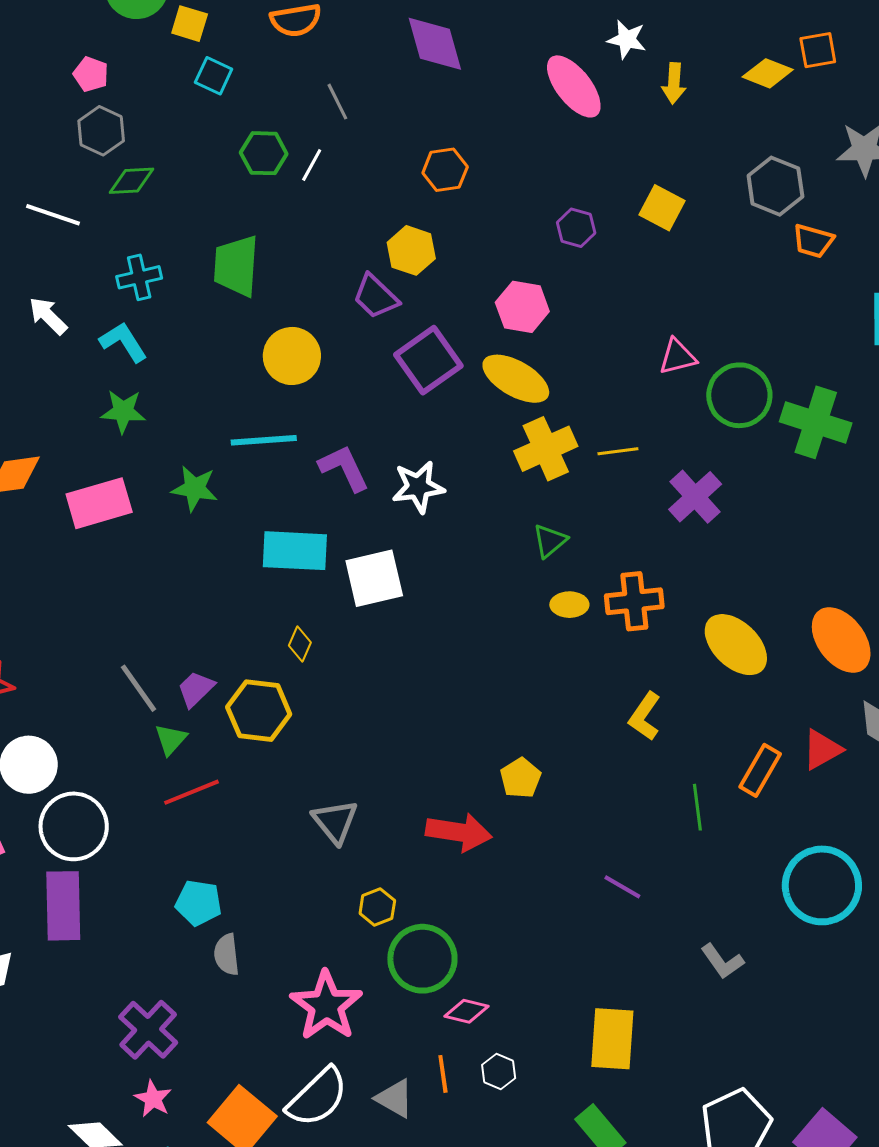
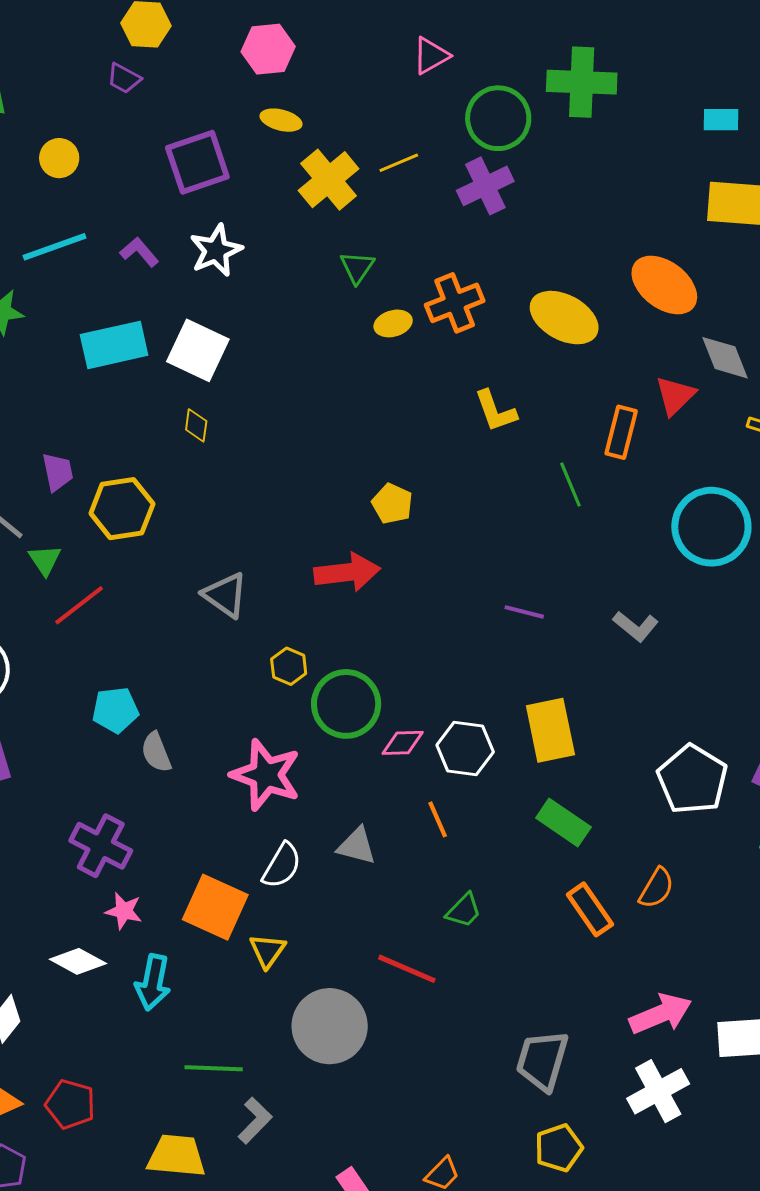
purple trapezoid: (376, 296) -> (124, 78), size x0.7
yellow circle: (292, 356) -> (59, 158), size x0.7
purple square: (428, 360) -> (197, 162), moved, turned 32
yellow ellipse: (516, 379) -> (281, 120), size x0.6
green circle: (739, 395) -> (498, 118), moved
purple L-shape: (344, 468) -> (139, 252), size x0.7
purple cross: (695, 497) -> (485, 186), turned 32
white square: (374, 578) -> (198, 350), turned -36
yellow diamond: (300, 644) -> (196, 425), moved
purple trapezoid: (196, 689) -> (58, 472), moved, turned 138
yellow L-shape: (645, 716) -> (495, 411), turned -39
purple line: (622, 887) -> (524, 612), moved
white hexagon: (499, 1072) -> (465, 748), moved, size x1.6
orange line: (443, 1074) -> (438, 819), moved
white semicircle: (317, 1097) -> (282, 866), size x0.7

